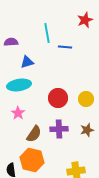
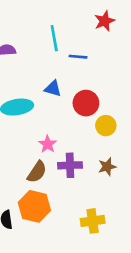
blue triangle: (27, 62) -> (53, 89), moved, turned 32
red circle: (58, 98) -> (86, 103), moved
pink star: (18, 113) -> (48, 144), moved

